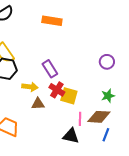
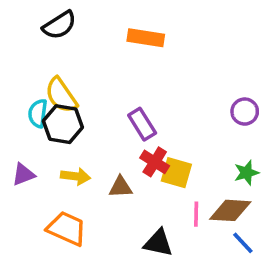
yellow arrow: (30, 87) -> (76, 176), moved
blue line: (106, 135) -> (243, 243), turned -64
black triangle: (71, 136) -> (158, 243), moved

